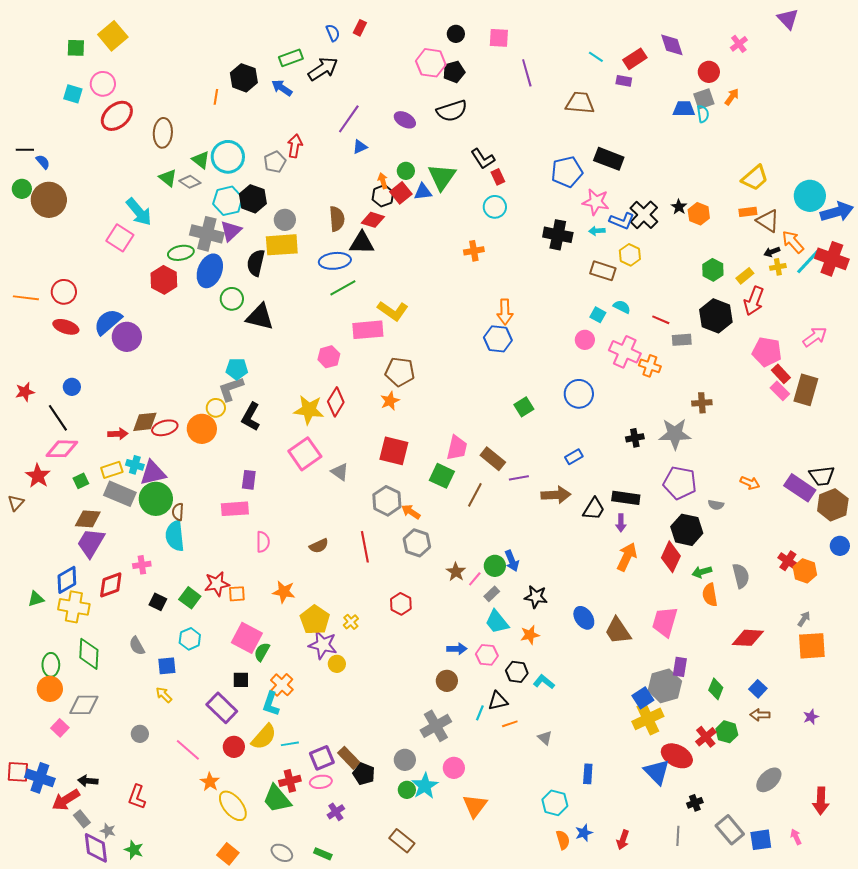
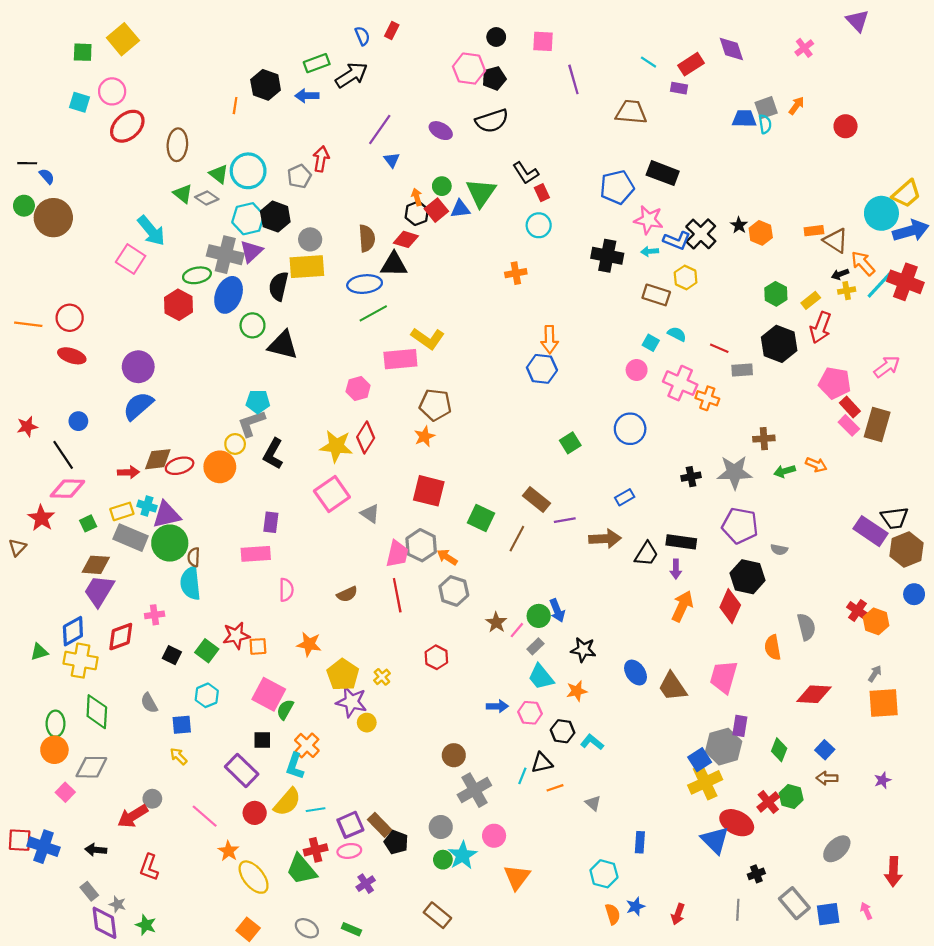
red circle: (709, 72) -> (846, 126), moved
blue arrow: (282, 88) -> (307, 96), turned -35
blue triangle: (360, 147) -> (392, 160), turned -42
yellow trapezoid: (755, 178) -> (906, 194), moved
blue semicircle: (108, 322) -> (138, 406), moved
pink trapezoid: (457, 448) -> (397, 554), moved
orange arrow: (750, 483) -> (816, 465), moved
green arrow: (702, 572) -> (785, 471), moved
brown circle: (447, 681) -> (454, 755), moved
red arrow: (66, 800) -> (133, 816), moved

